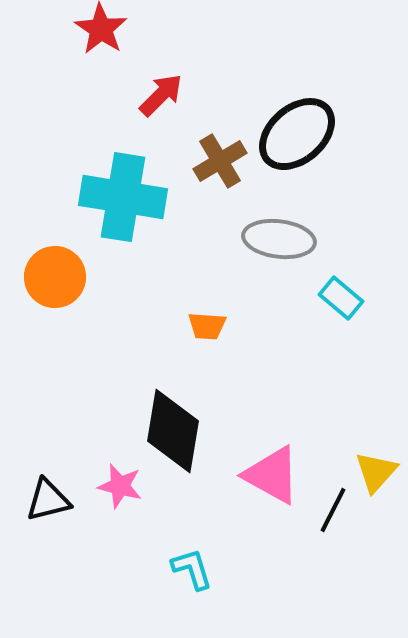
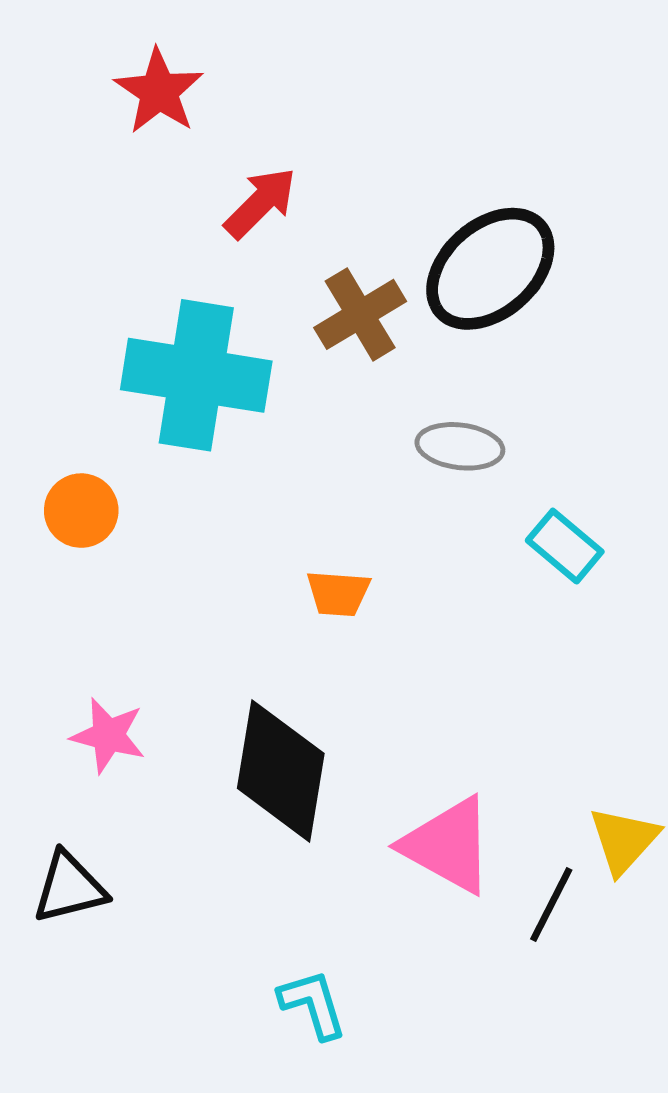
gray ellipse: (279, 239) -> (460, 446), size x0.7
orange circle: (55, 277) -> (81, 511), size x0.7
pink star: (120, 486) -> (108, 735), moved

